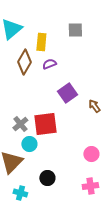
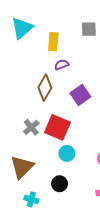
brown diamond: (24, 62) -> (45, 88), moved
red square: (45, 124) -> (57, 127), turned 30
cyan circle: (29, 144) -> (67, 153), moved

